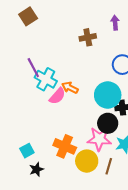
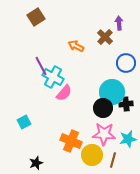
brown cross: (88, 37) -> (105, 37), moved, turned -35
orange arrow: (70, 88) -> (76, 46), moved
black circle: (108, 123) -> (103, 108), moved
cyan square: (27, 151) -> (24, 122), moved
black star: (36, 169) -> (36, 163), moved

